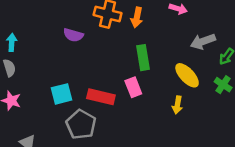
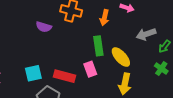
orange arrow: (137, 17) -> (104, 18), moved
yellow ellipse: (187, 75) -> (121, 57), moved
yellow arrow: (177, 105) -> (125, 84), size x1.5

